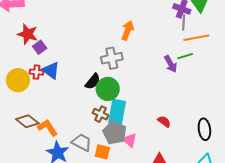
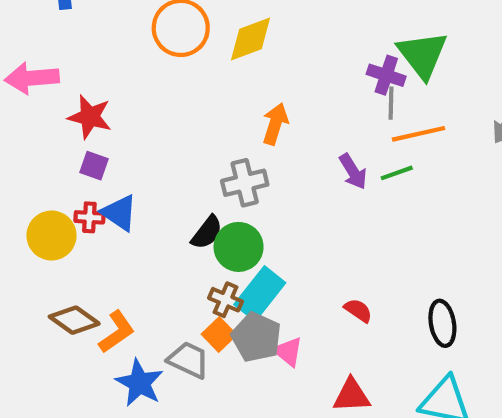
red star: (28, 34) -> (90, 117), moved
purple square: (40, 47) -> (94, 166), turned -32
purple arrow: (171, 64) -> (353, 171), moved
cyan rectangle: (117, 112) -> (260, 294), turned 30
orange L-shape: (48, 128) -> (117, 332), turned 90
orange square: (102, 152) -> (219, 334), moved, turned 35

